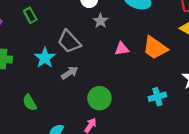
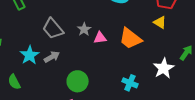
gray star: (100, 21) -> (84, 29), moved
cyan star: (45, 58) -> (30, 55), moved
cyan cross: (157, 97) -> (130, 83), turned 35

